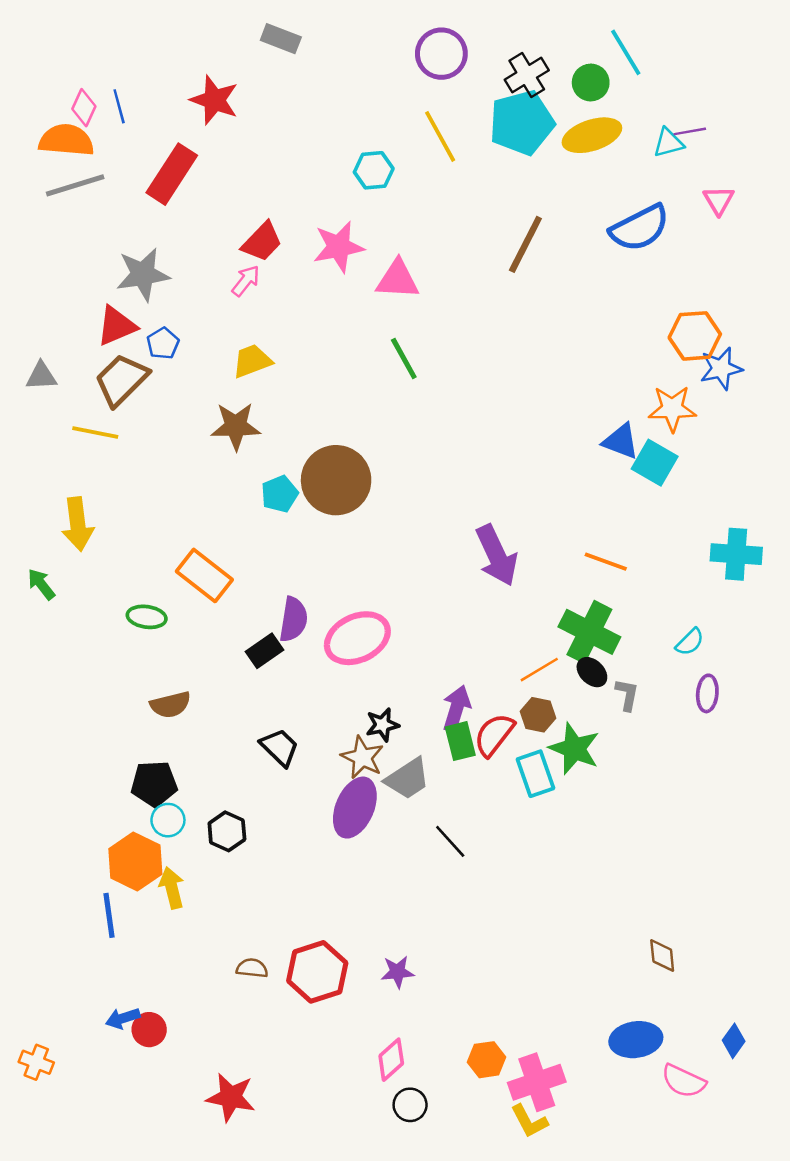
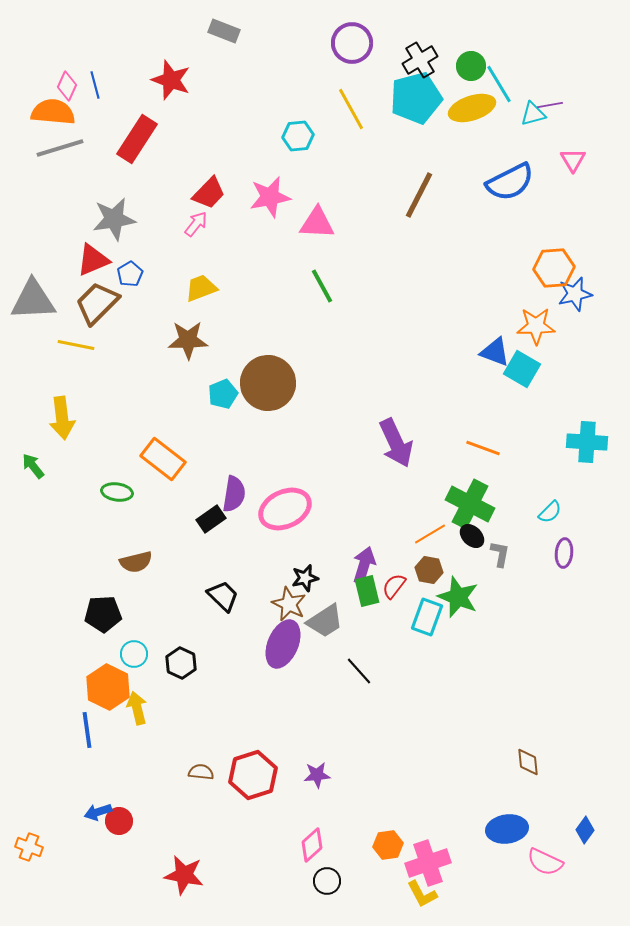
cyan line: (626, 52) -> (499, 84), moved
gray triangle: (41, 376) -> (33, 300), size x1.8
red semicircle: (494, 735) -> (394, 586), size x0.7
cyan rectangle: (535, 774) -> (427, 617), turned 39
black pentagon: (154, 784) -> (103, 614), moved

